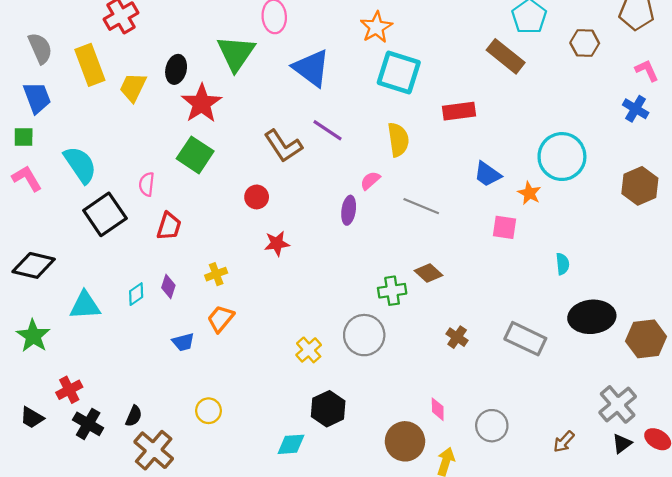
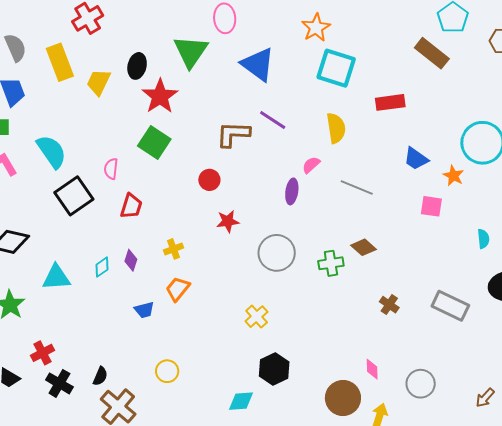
brown L-shape: (283, 146) -> (233, 134), turned 126
gray circle: (364, 335) -> (277, 253), moved

